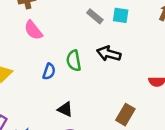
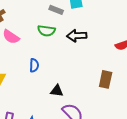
green semicircle: (74, 61) -> (46, 31), moved, turned -54

